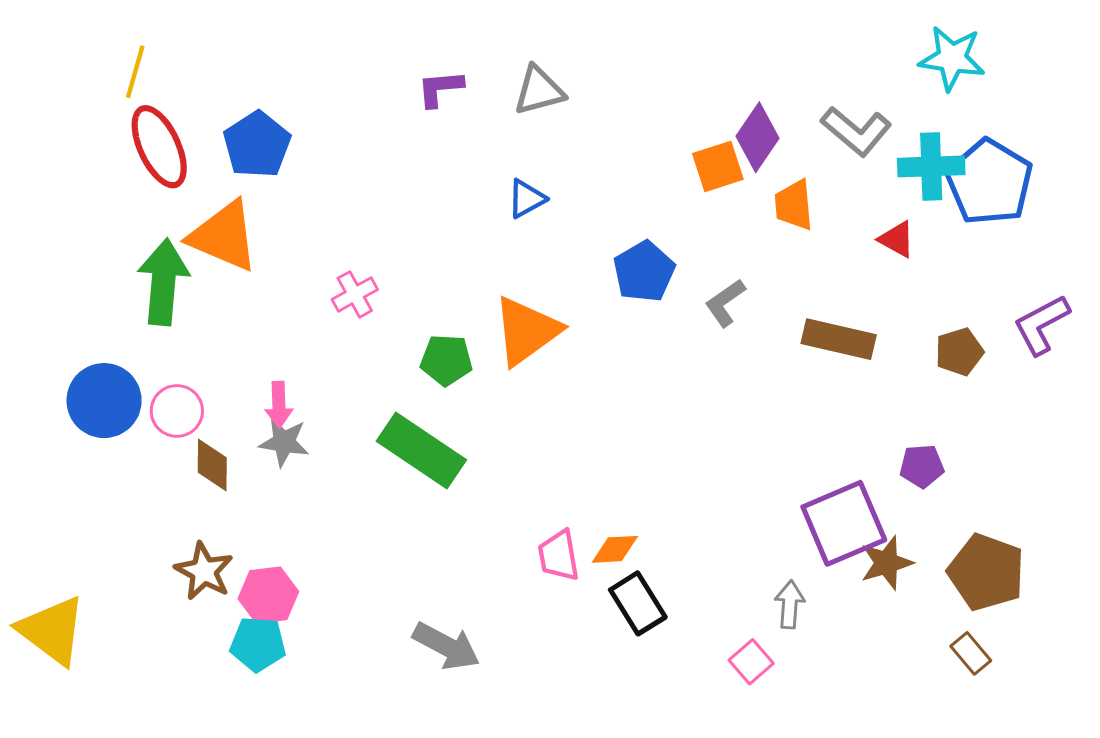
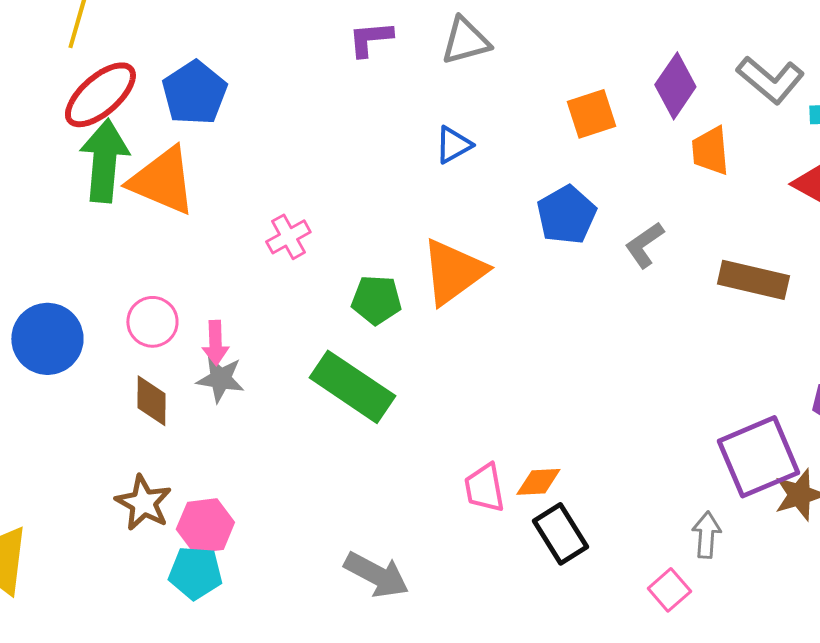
red ellipse: (159, 147) -> (100, 95), turned 74
orange square: (718, 166) -> (591, 114), moved
green arrow: (163, 282) -> (104, 161), moved
pink circle: (177, 411) -> (152, 322), moved

